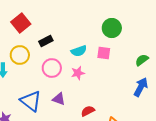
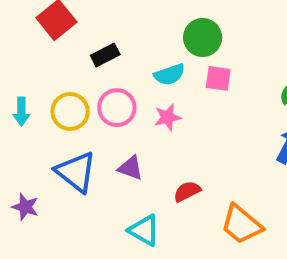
green circle: (112, 28) -> (203, 37), moved
yellow circle: (20, 55) -> (70, 112), moved

